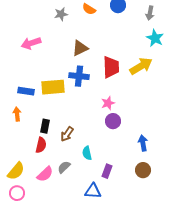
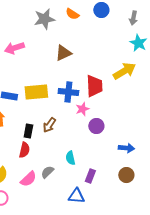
gray star: (61, 14) -> (44, 19), size x1.5
red trapezoid: (111, 67) -> (94, 86), moved
blue cross: (79, 76) -> (68, 92), moved
pink star: (108, 103) -> (82, 109), moved
brown arrow: (67, 134) -> (49, 125), moved
blue arrow: (143, 143) -> (126, 148), turned 105

